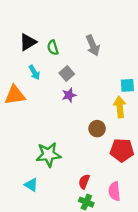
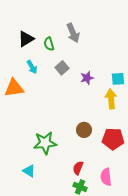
gray arrow: (93, 45) -> (73, 33), moved
purple star: (69, 95) -> (87, 78), moved
brown circle: (97, 129) -> (84, 130), moved

